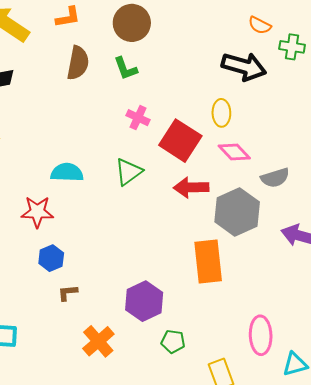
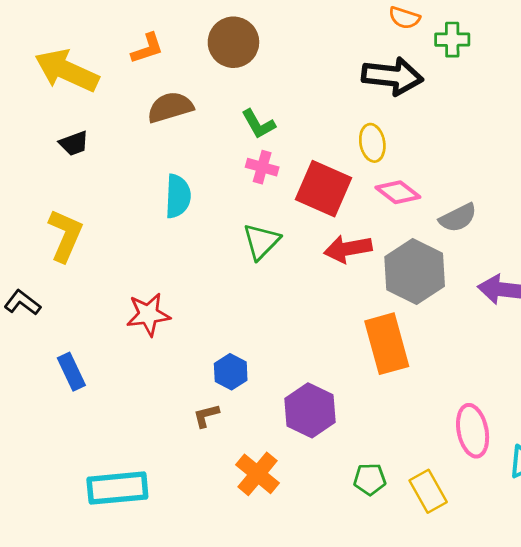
brown semicircle: (78, 63) -> (170, 107), turned -108
green L-shape: (126, 68) -> (258, 124), moved
cyan semicircle: (67, 172) -> (178, 196), moved, turned 100
blue hexagon: (51, 258) -> (231, 372), moved
green pentagon: (173, 341) -> (370, 479), moved

